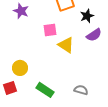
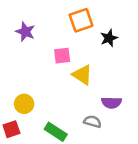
purple semicircle: (94, 35) -> (111, 103), moved, turned 35
gray semicircle: (81, 90) -> (92, 122), moved

